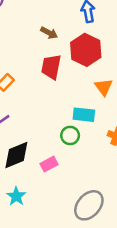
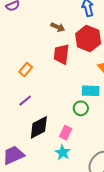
pink rectangle: (49, 164) -> (66, 133), turned -32
cyan star: (16, 196) -> (63, 152), moved

